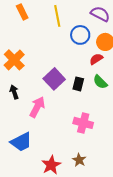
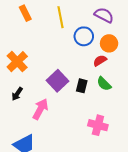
black arrow: (14, 92) -> (17, 94), turned -128
pink cross: (83, 123) -> (98, 125), moved

